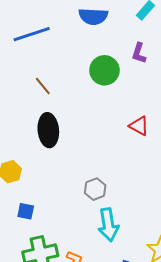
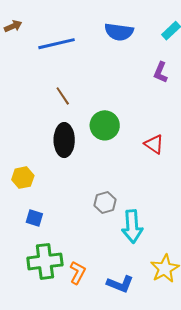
green circle: (104, 70) -> (105, 125), moved
cyan arrow: (108, 225) -> (132, 226), moved

